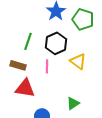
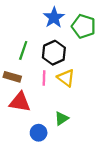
yellow triangle: (78, 61) -> (66, 78), moved
green triangle: (73, 103) -> (62, 118), moved

